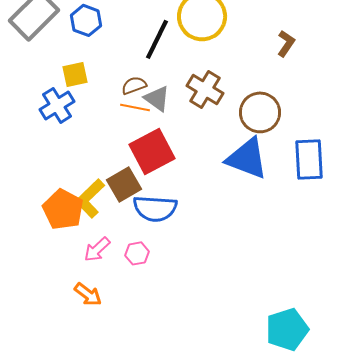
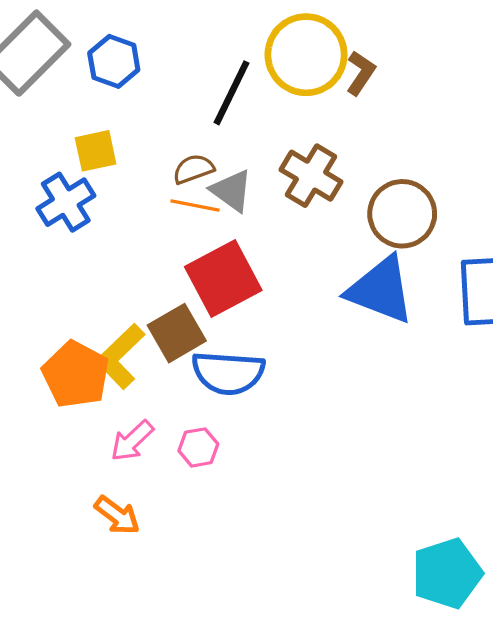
brown L-shape: (286, 43) -> (361, 73), moved

